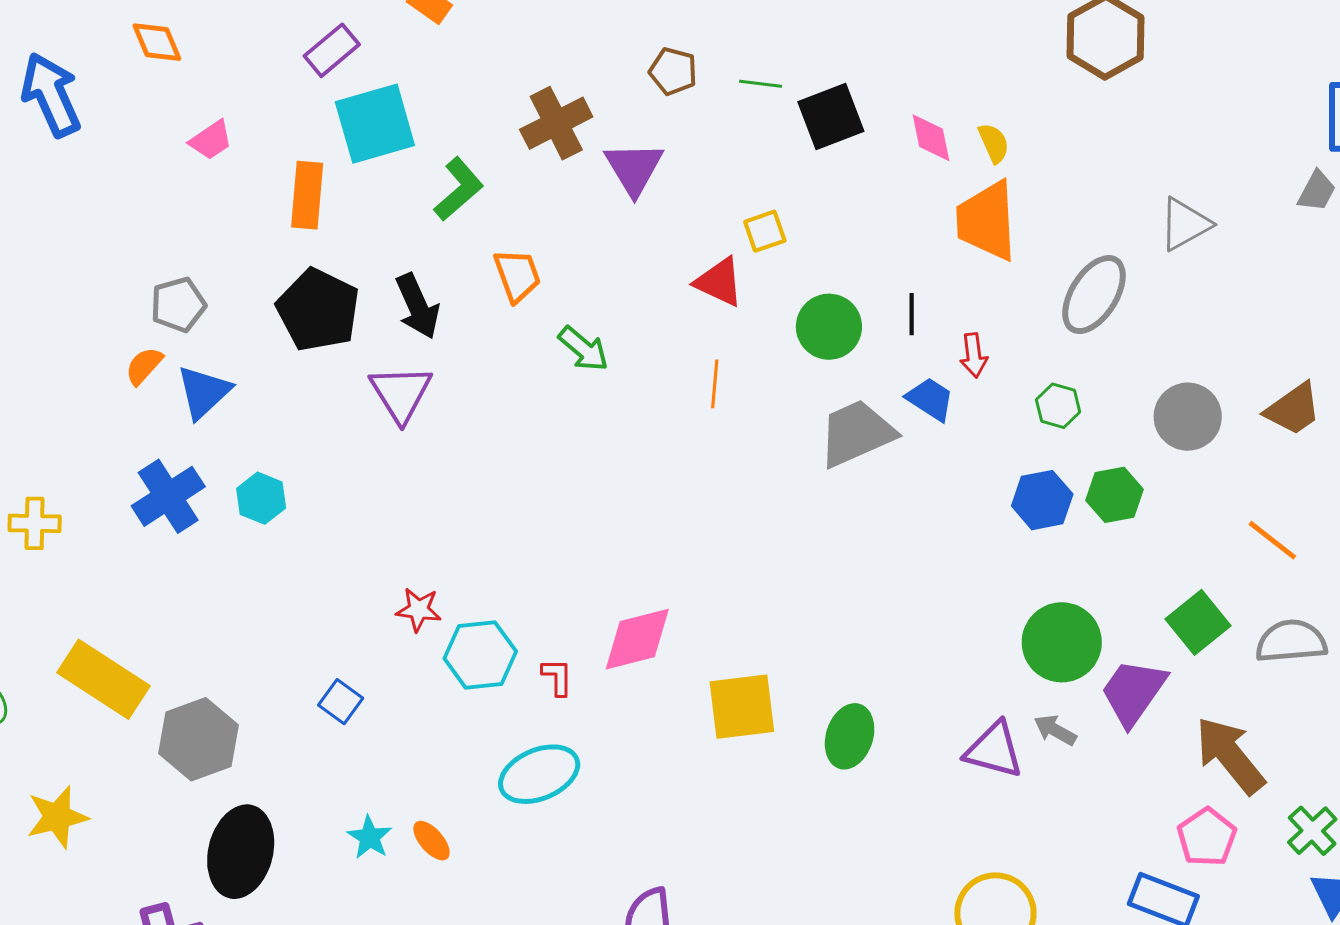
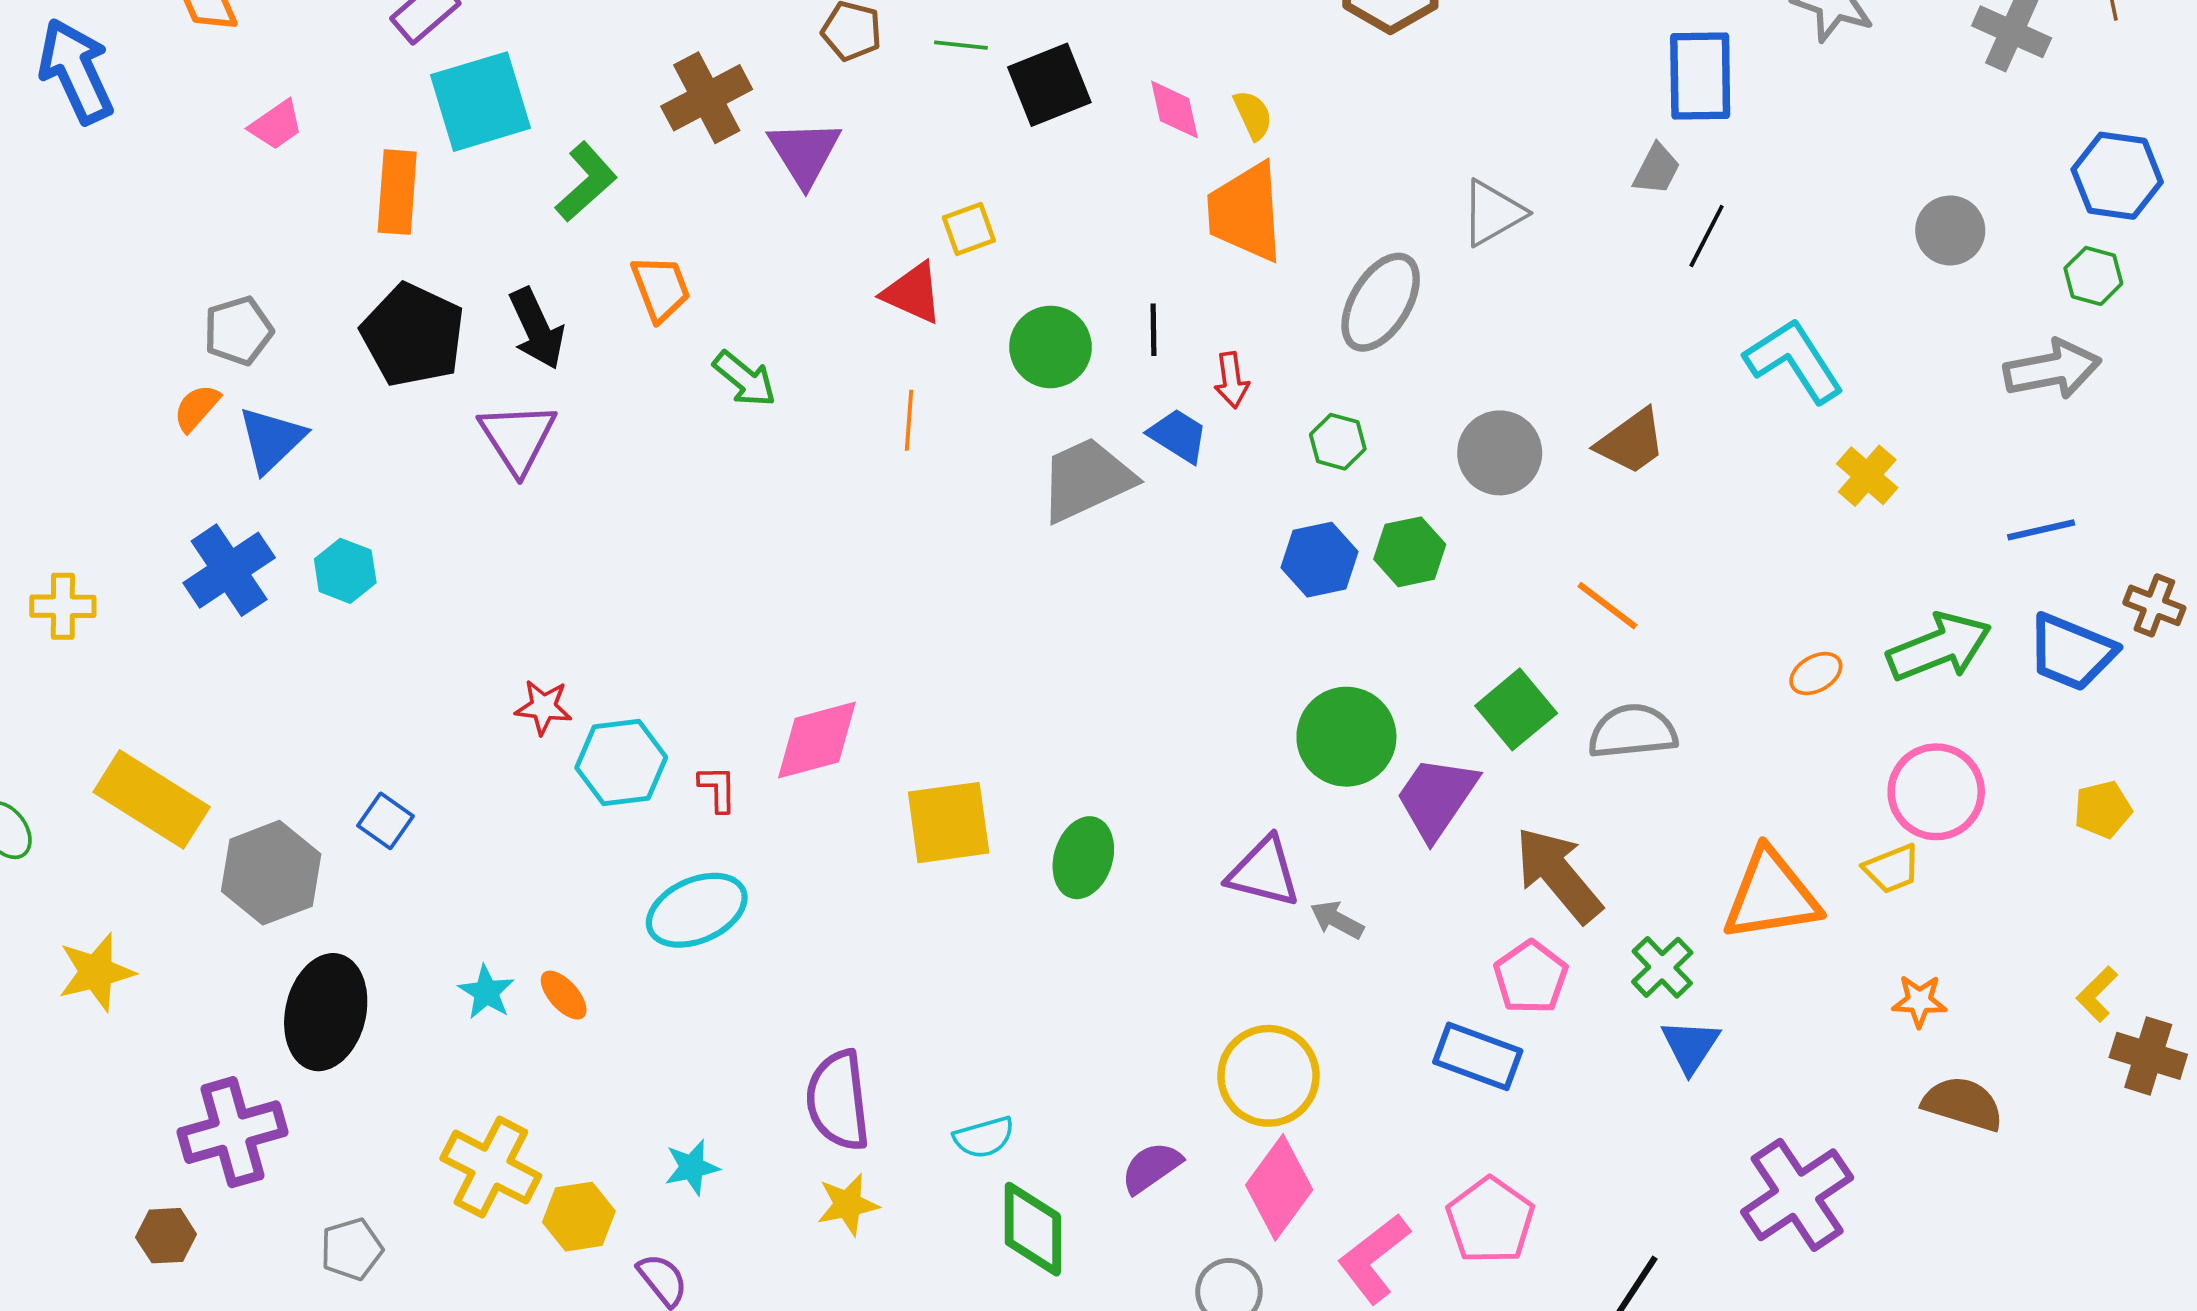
blue square: (341, 702) -> (386, 821), moved
gray arrow: (1055, 730) -> (1337, 920), moved

